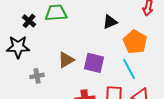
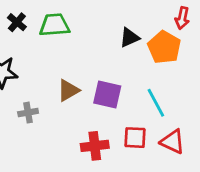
black cross: (29, 21) -> (17, 22), moved
orange pentagon: (135, 42) -> (164, 47), moved

